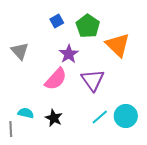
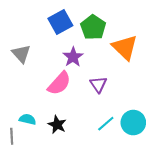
blue square: (57, 21) -> (60, 22), size x1.6
purple triangle: (93, 80) -> (98, 84), size x0.7

